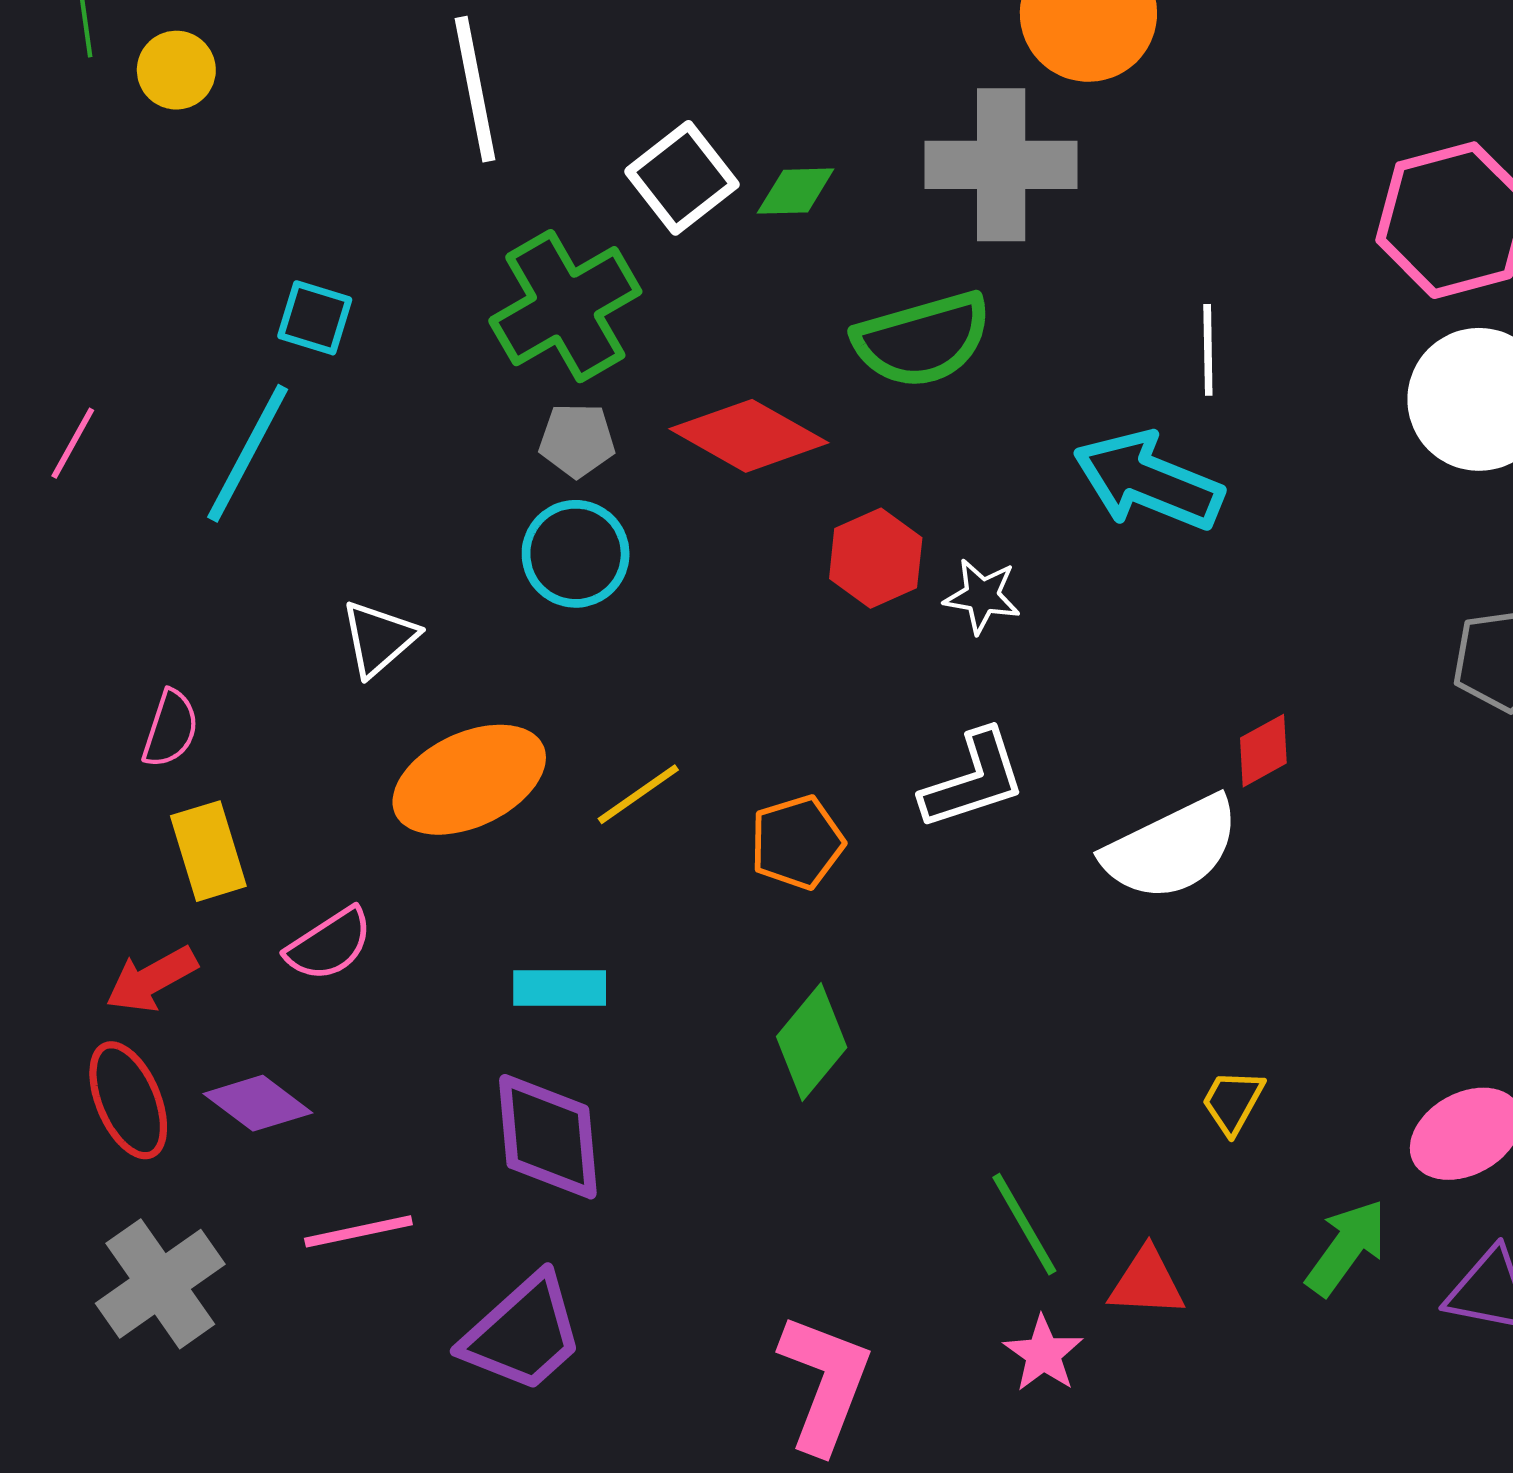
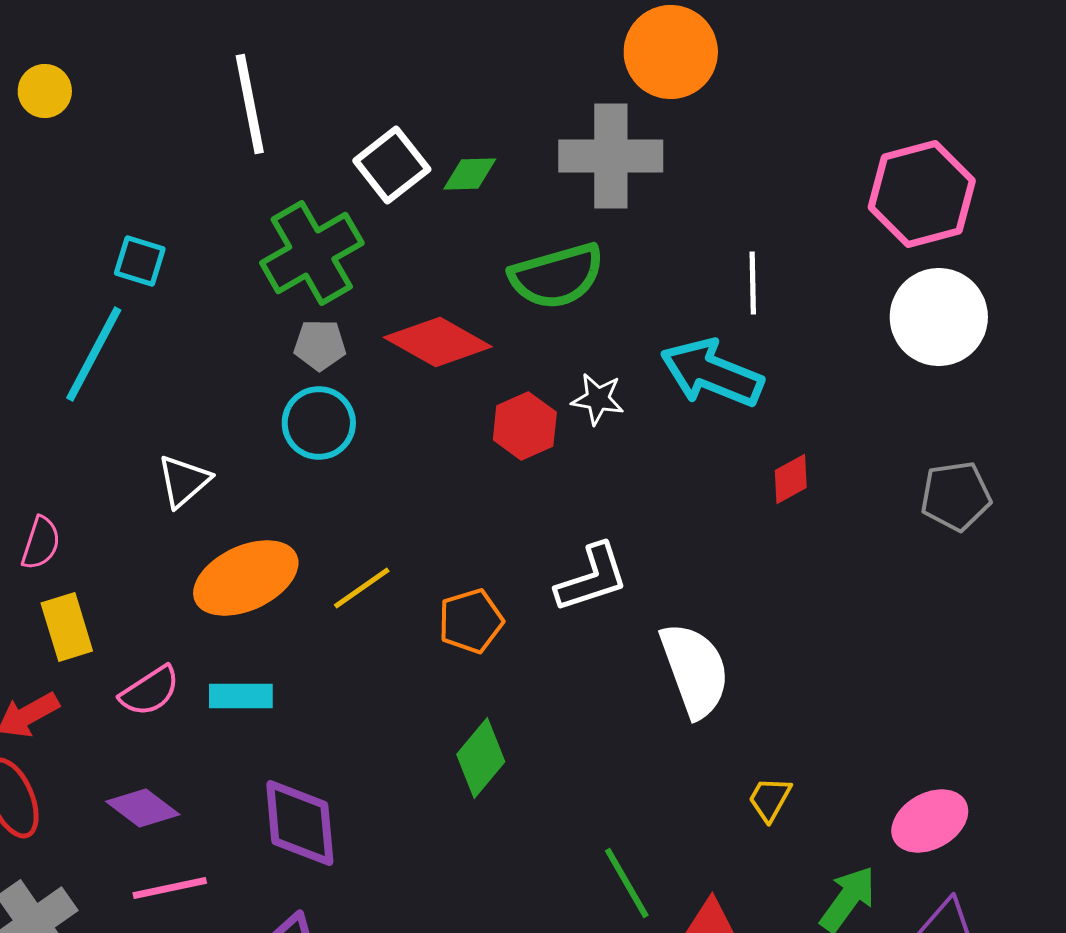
white star: (982, 596) -> (598, 399), moved
red diamond: (1263, 751) -> (791, 479), moved
white semicircle: (1172, 848) -> (695, 670), moved, turned -84
cyan rectangle: (560, 988) -> (241, 696), moved
purple diamond: (258, 1103) -> (143, 808), moved

